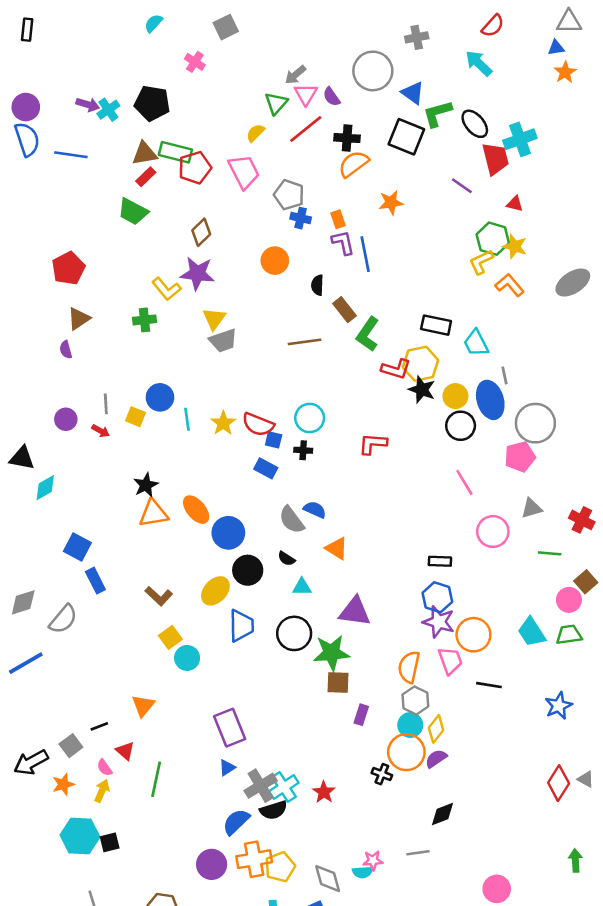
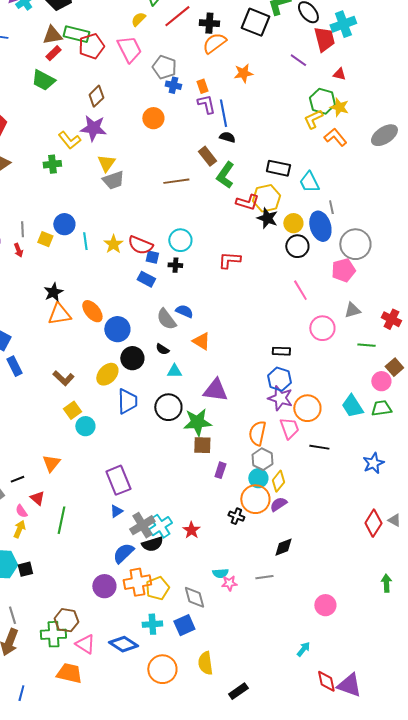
black semicircle: (317, 285) -> (227, 137), moved, turned 105
red arrow: (101, 431) -> (18, 250), turned 40
cyan semicircle: (363, 872) -> (220, 573), moved

